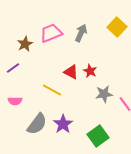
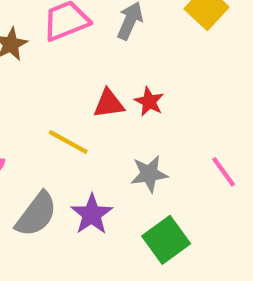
red triangle: (71, 72) -> (109, 104), turned -35
gray star: (104, 94) -> (149, 174), moved

